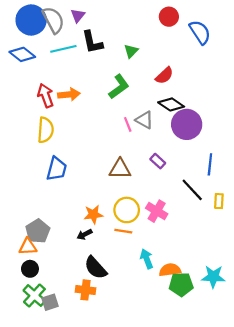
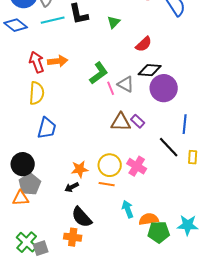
green L-shape: (119, 87) -> (99, 73), moved
black diamond: (171, 104) -> (150, 70), turned -30
brown triangle: (120, 169) -> (121, 122), moved
black circle: (30, 269) -> (23, 164), moved, size x1.5

